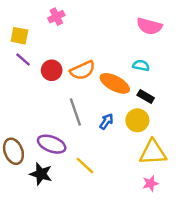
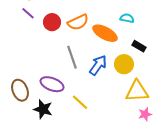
black rectangle: (146, 96) -> (139, 46), moved
blue arrow: (106, 121) -> (98, 65), size x1.5
pink star: (150, 183) -> (145, 114), moved

